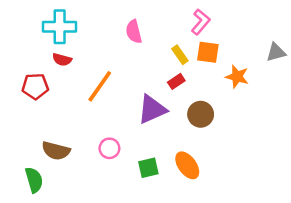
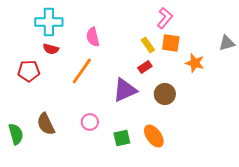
pink semicircle: (134, 32) -> (93, 37), moved
brown semicircle: (56, 151) -> (46, 124), turned 50
green semicircle: (34, 180) -> (16, 134), moved

